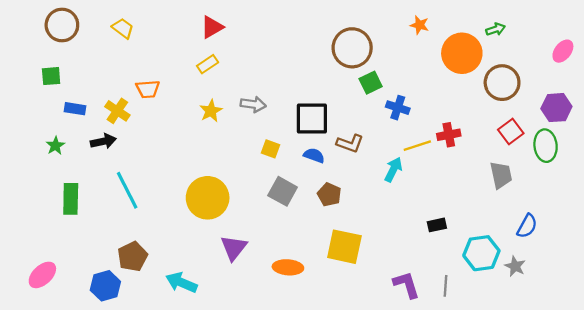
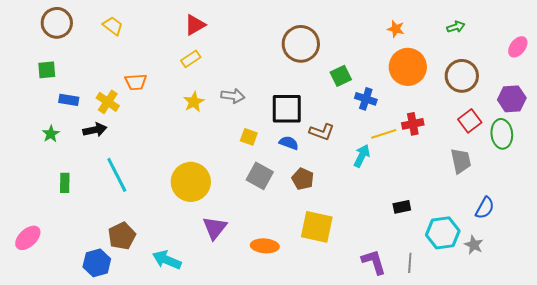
orange star: (419, 25) -> (396, 29), moved
brown circle: (352, 48) -> (301, 44), moved
orange circle: (462, 53) -> (408, 67), moved
green rectangle: (71, 199) -> (65, 183), size x0.7
pink ellipse: (42, 275) -> (28, 238), moved

